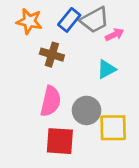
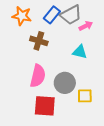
cyan triangle: (106, 69) -> (80, 52), turned 42
yellow square: (113, 128) -> (85, 96), size x0.7

